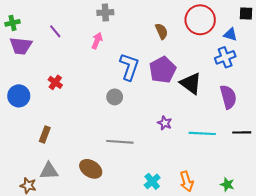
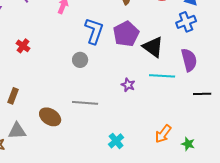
cyan line: (202, 133) -> (162, 76), moved
brown ellipse: (91, 169) -> (50, 117), moved
orange arrow: (187, 181) -> (163, 134), moved, turned 54

